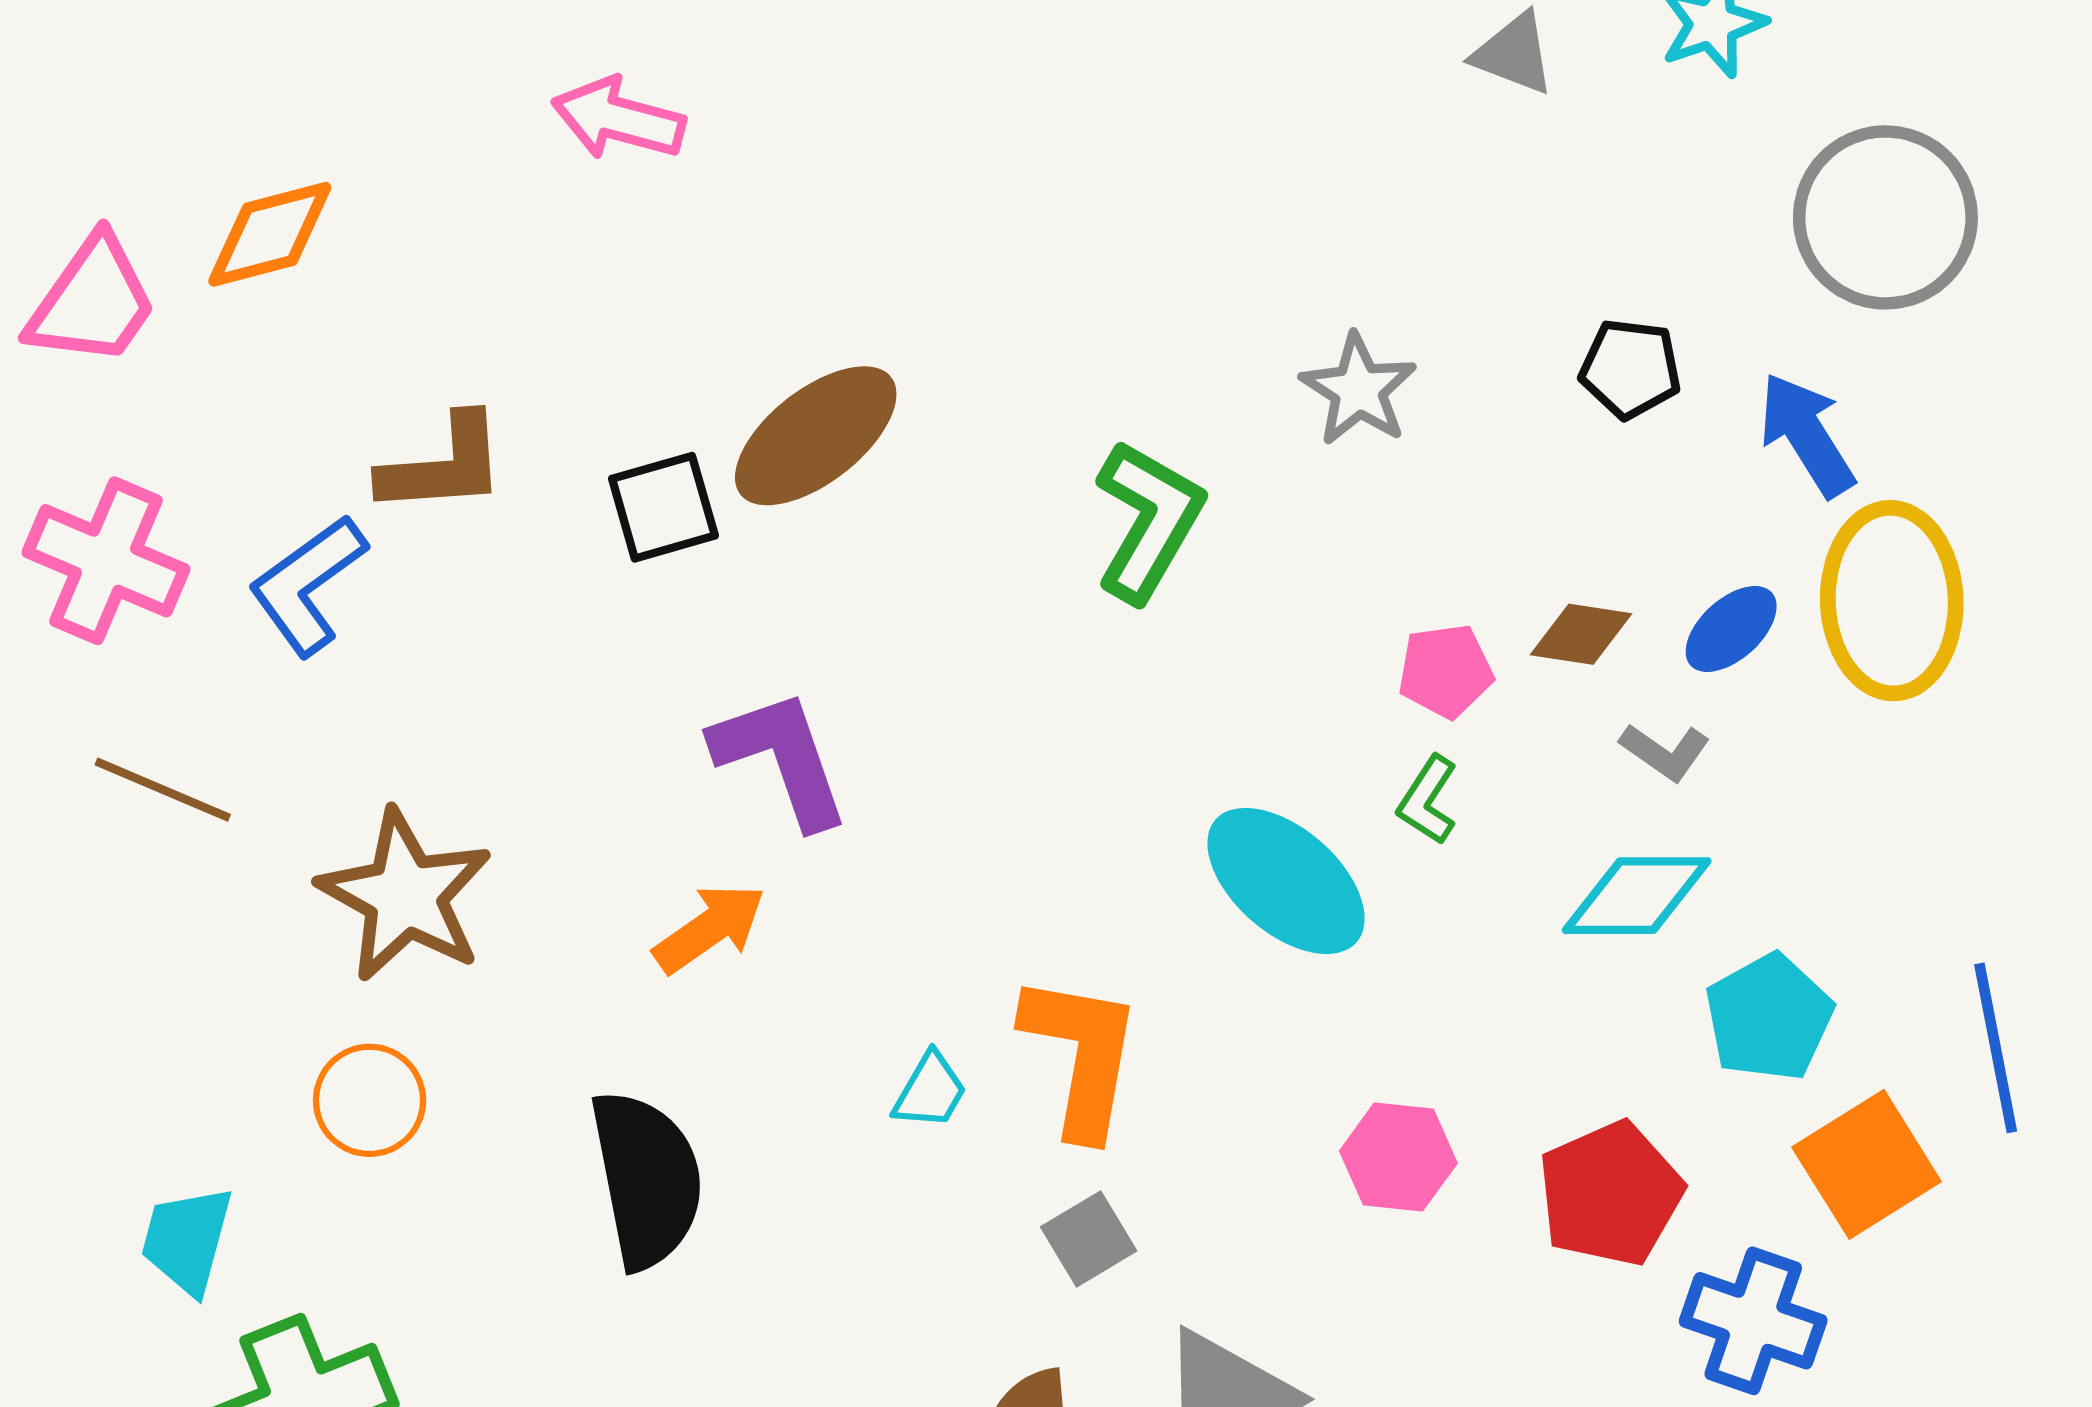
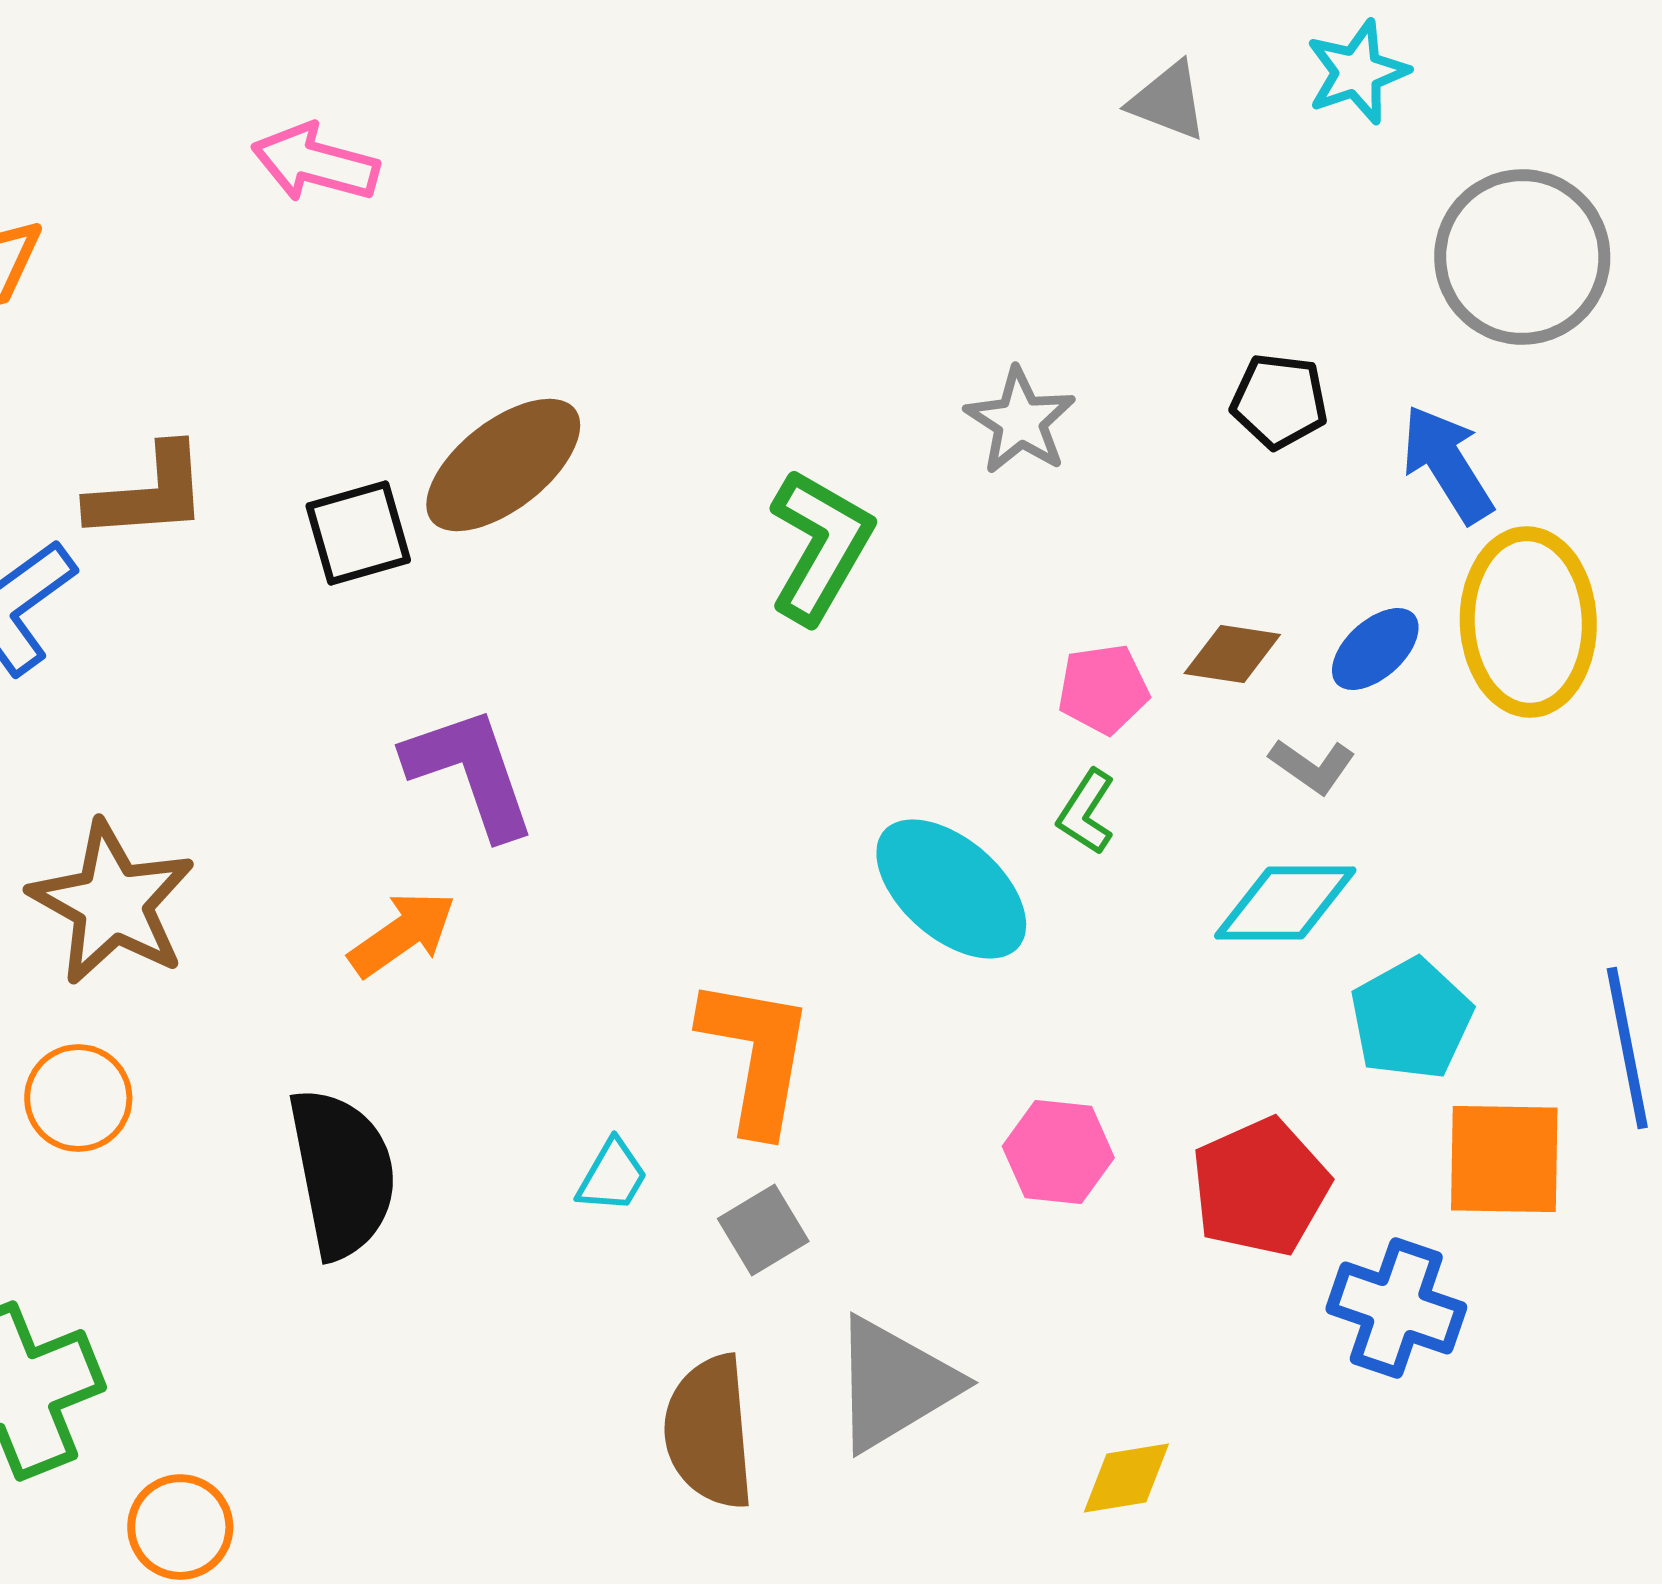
cyan trapezoid: (930, 1091) -> (612, 1176), moved
orange square: (1867, 1164) -> (1504, 1159), turned 33

